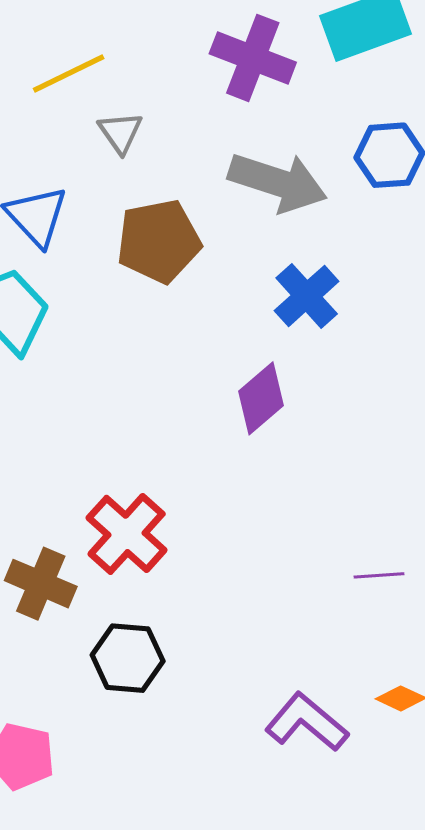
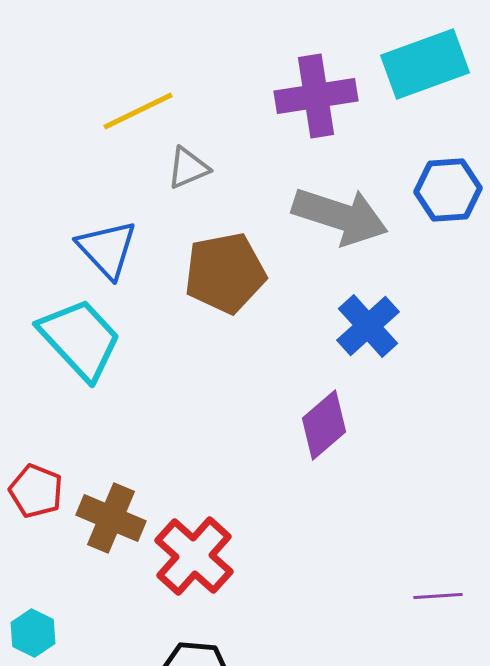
purple cross: (253, 58) -> (316, 96), turned -30
gray triangle: (120, 132) -> (188, 168), turned 42
brown cross: (41, 584) -> (111, 518), moved

